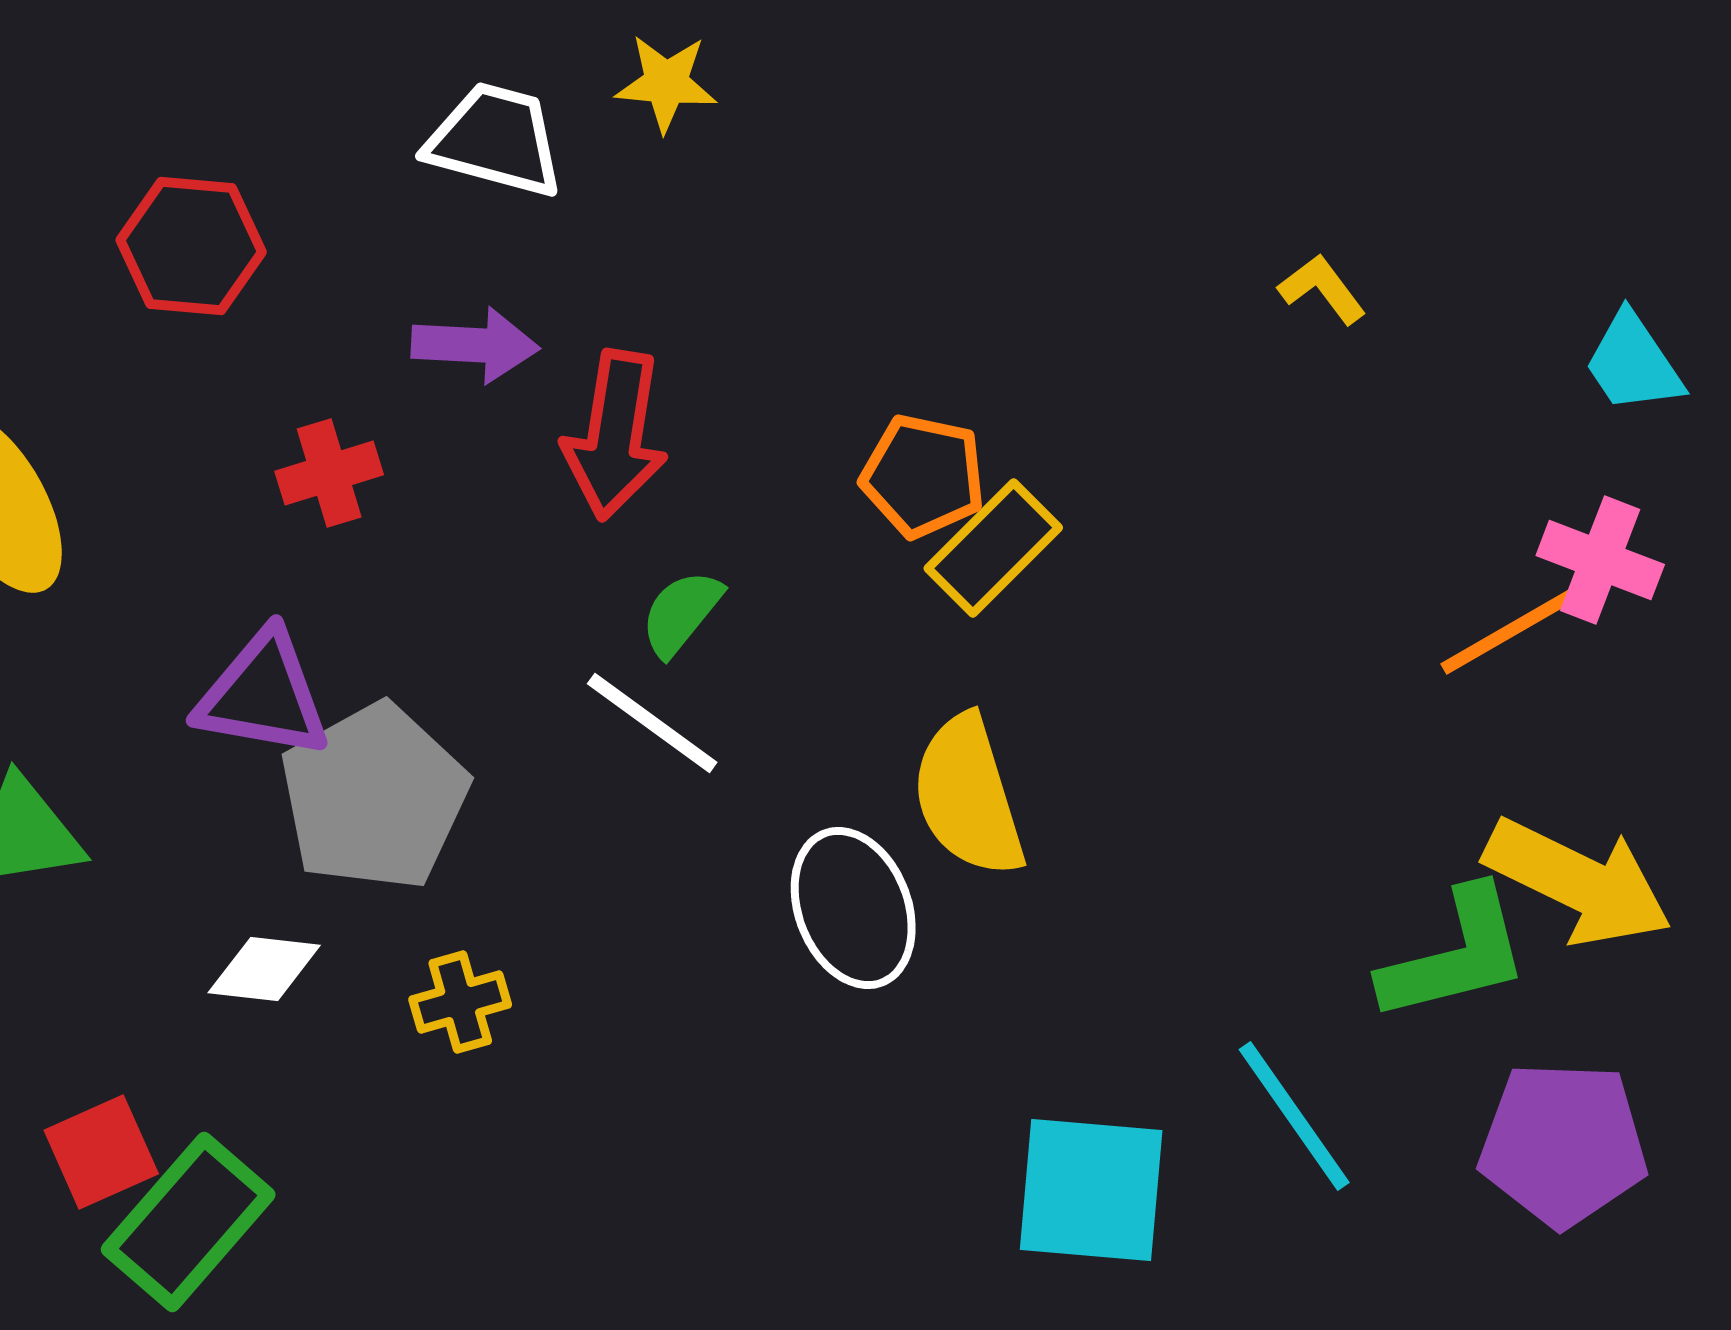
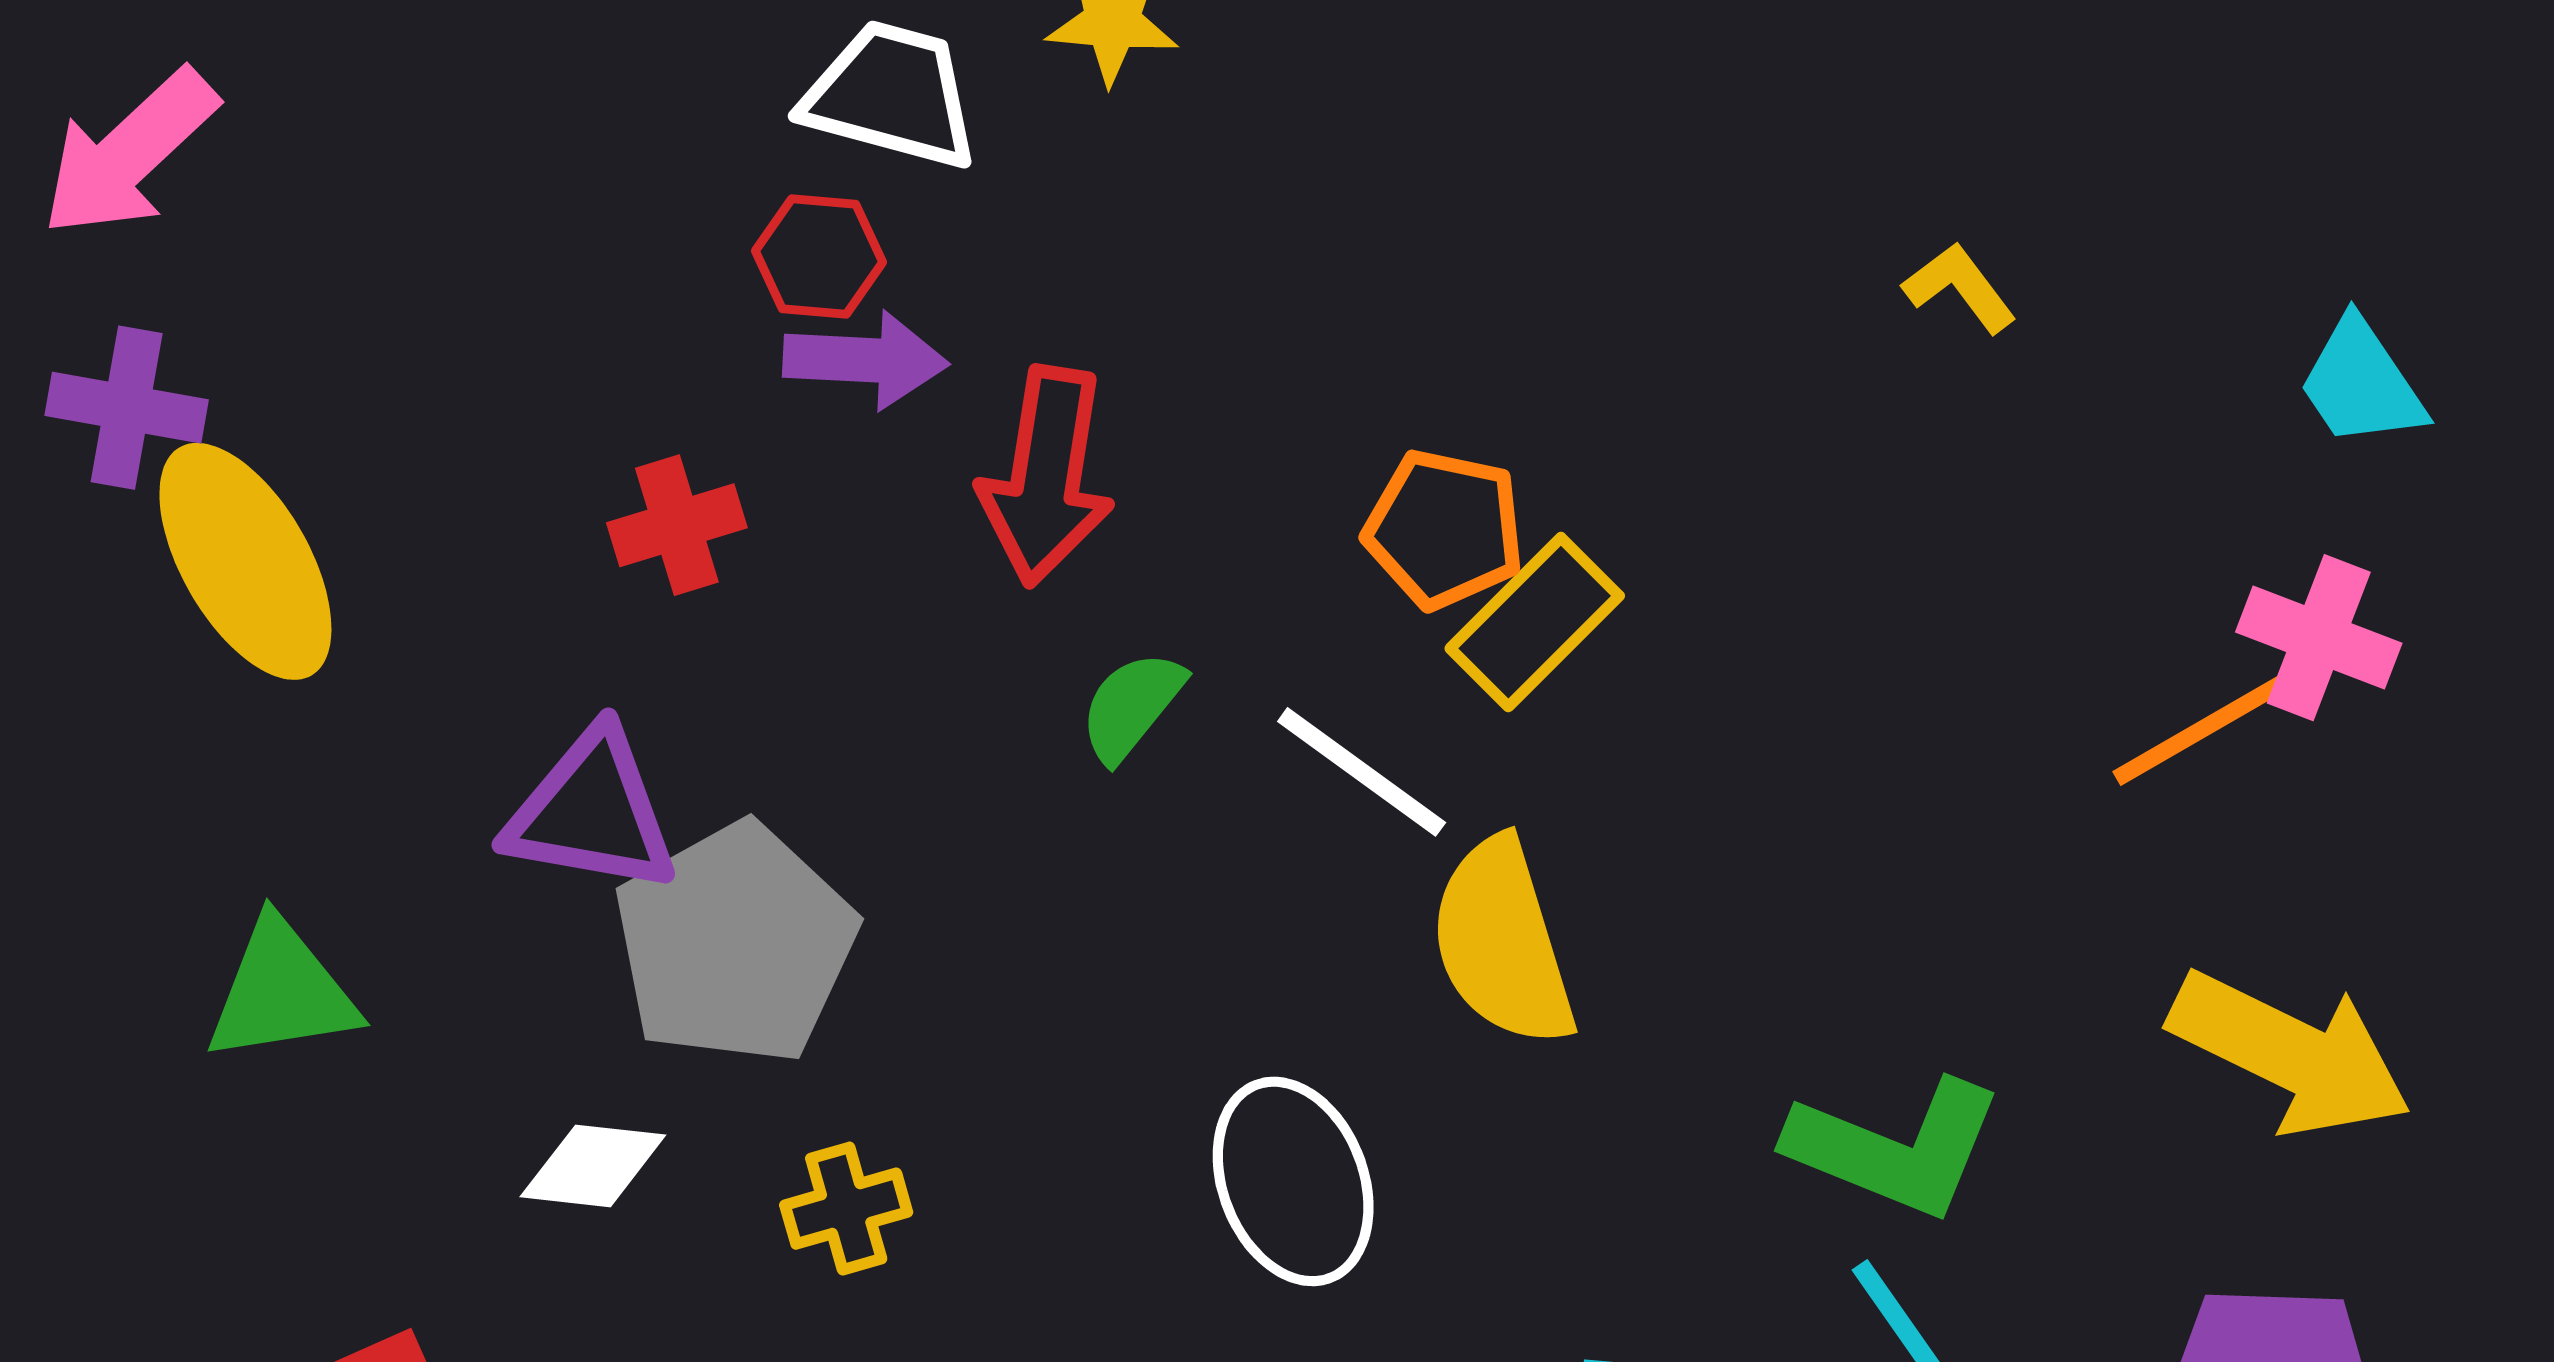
red hexagon: (191, 246) -> (819, 257), moved, size x0.7
white line: (652, 723) -> (1362, 772), moved
white ellipse: (853, 908) -> (1293, 1181), moved
green L-shape: (1455, 955) -> (1895, 1148), moved, turned 36

